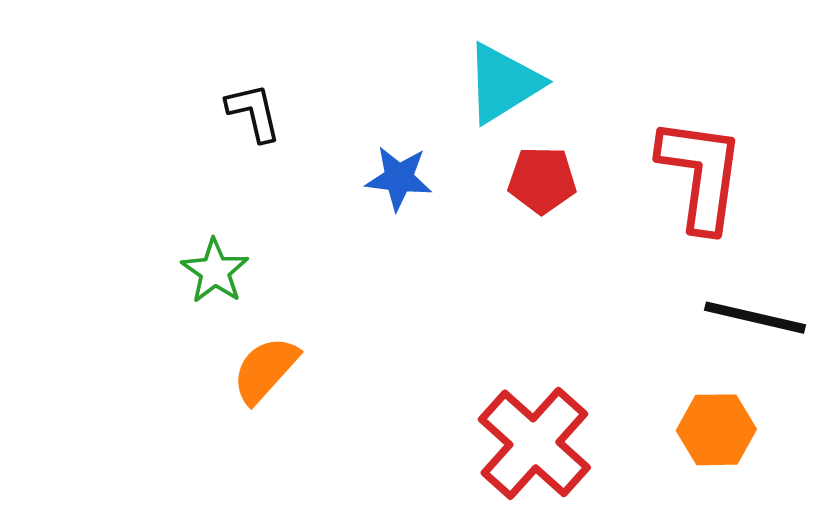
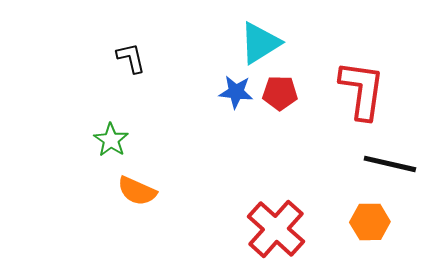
blue star: (399, 178) -> (236, 92), moved
orange semicircle: (265, 370) -> (137, 191), turned -108

